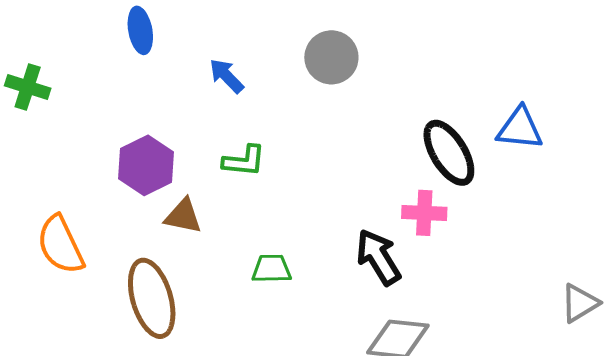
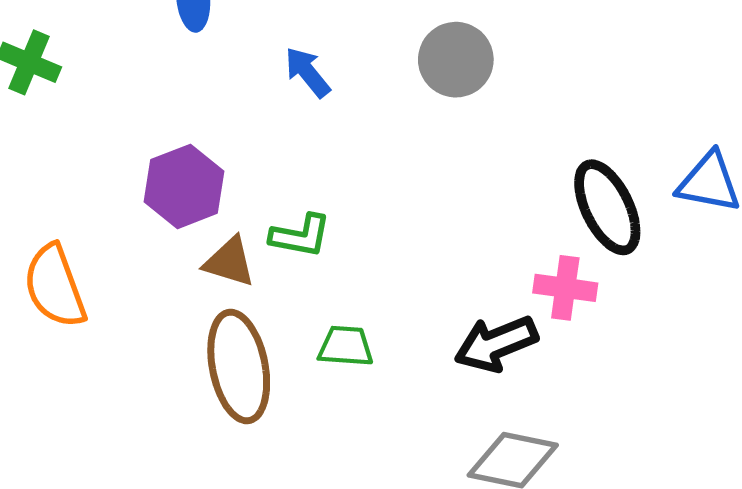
green L-shape: (244, 161) -> (300, 236), moved
black arrow: (378, 257) -> (496, 344), turned -86
brown ellipse: (152, 298) -> (239, 367), moved

